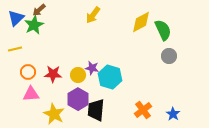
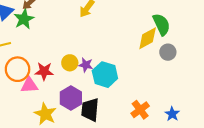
yellow diamond: (141, 22) -> (148, 38), moved
orange circle: (28, 72) -> (18, 69), size x1.5
yellow circle: (78, 75) -> (70, 63), moved
pink triangle: (31, 94) -> (29, 85), moved

